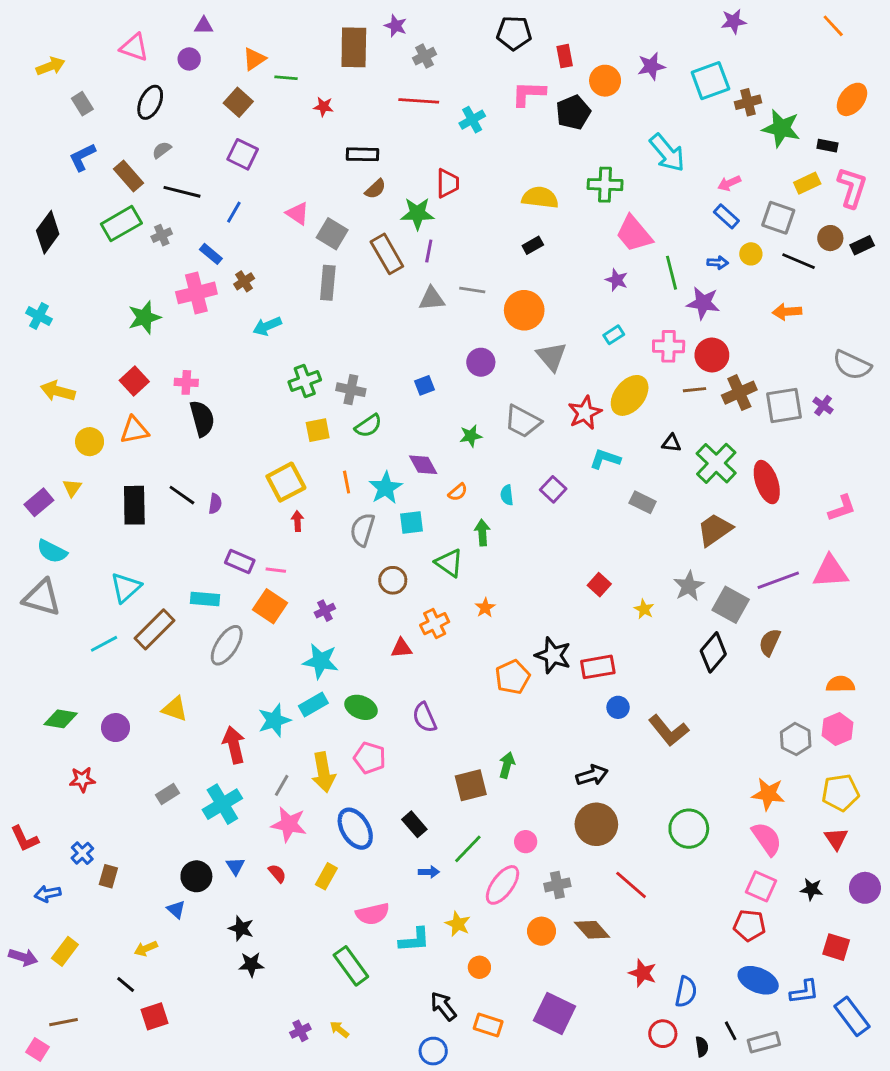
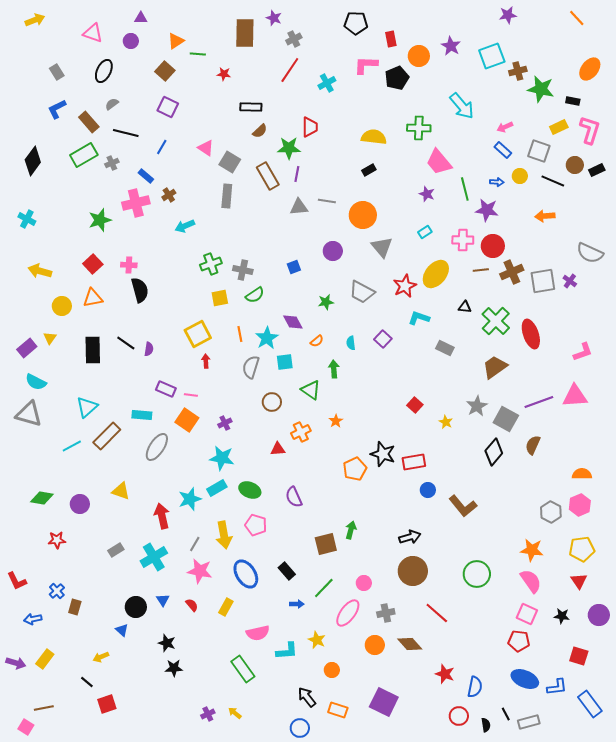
yellow arrow: (51, 66) -> (35, 20), moved
purple star: (651, 66) -> (451, 46), turned -30
red line: (419, 101) -> (290, 70), turned -60

